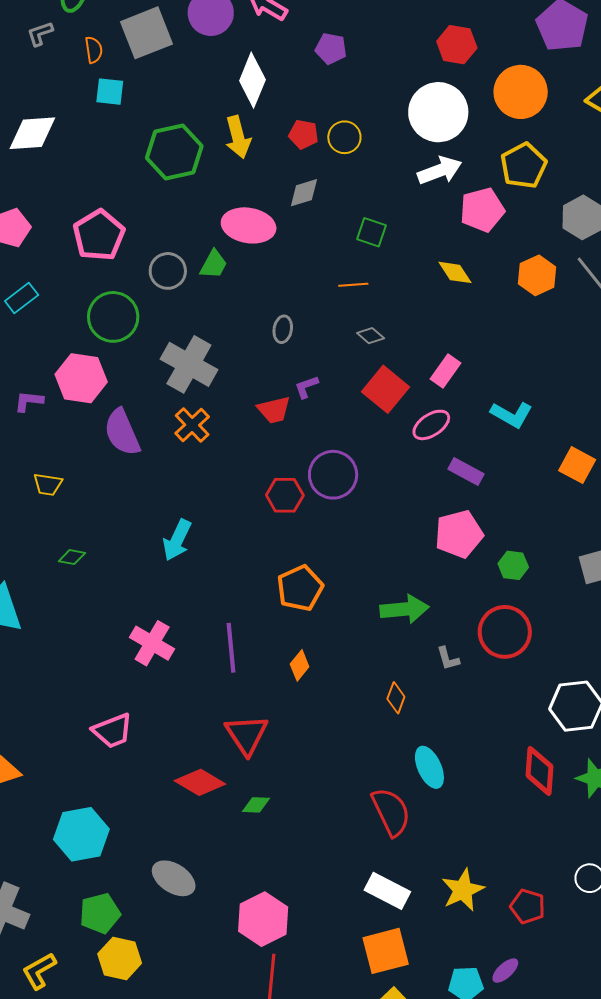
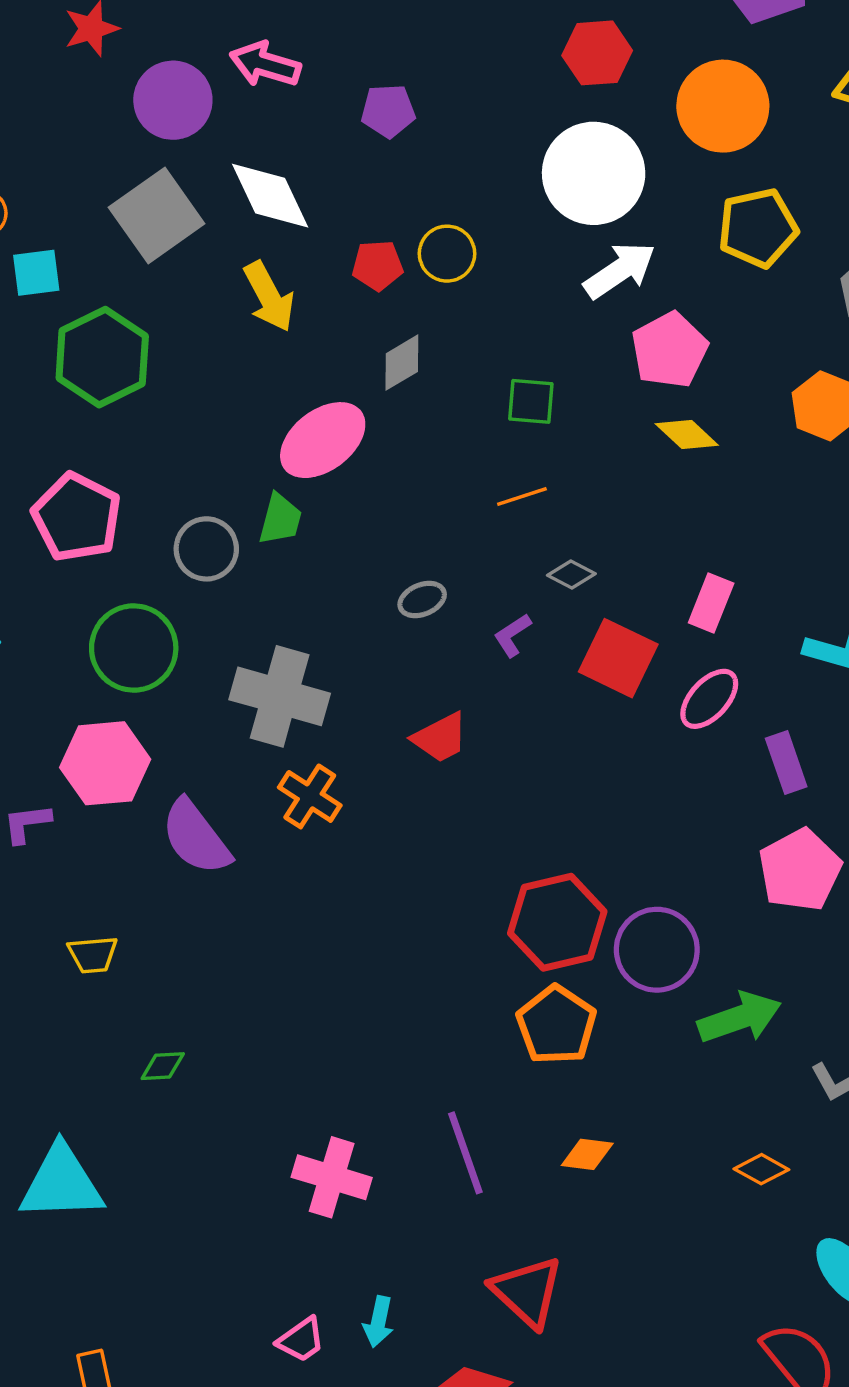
gray square: (147, 33) -> (157, 216), moved
white diamond: (252, 80) -> (270, 196), turned -34
green hexagon: (174, 152) -> (102, 357), moved
yellow pentagon: (524, 166) -> (758, 228), turned 30
pink pentagon: (482, 210) -> (669, 350), moved
pink ellipse: (249, 225) -> (323, 440), turned -33
gray ellipse: (283, 329) -> (422, 599), turned 72
purple L-shape: (306, 387) -> (512, 635), moved
purple rectangle: (466, 471) -> (786, 762), turned 56
purple circle: (333, 475) -> (657, 950), moved
red hexagon: (285, 495) -> (557, 922), moved, size x1.5
cyan arrow: (177, 540) -> (378, 1322), moved, size x0.7
orange diamond: (300, 665) -> (587, 1154), turned 72
orange diamond: (396, 698) -> (761, 1169), turned -68
pink trapezoid: (112, 731) -> (301, 1340), size x0.7

